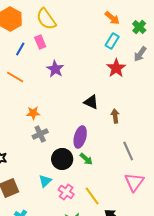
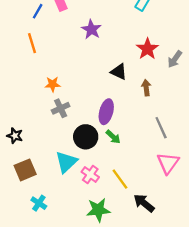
gray arrow: (140, 54) -> (175, 59), moved
red star: (116, 68) -> (147, 49), moved
purple star: (55, 69) -> (91, 29), moved
orange line: (15, 77) -> (32, 43), turned 42
cyan triangle: (45, 181) -> (66, 162), size x1.5

